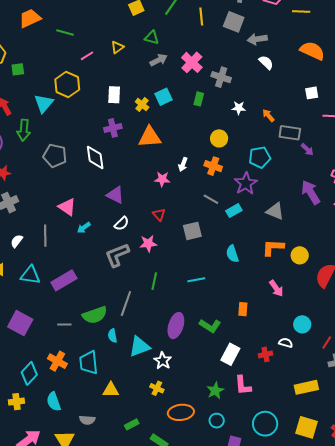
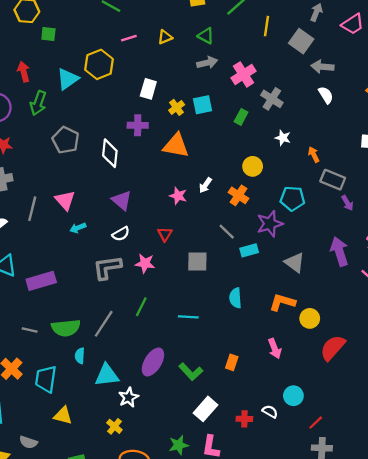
gray line: (45, 236) -> (32, 209), moved

